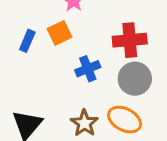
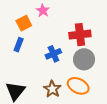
orange square: (59, 33) -> (24, 23), moved
blue rectangle: (27, 41) -> (19, 45), moved

